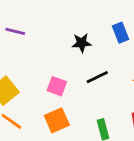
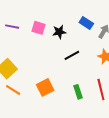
blue rectangle: (121, 33) -> (86, 23), turned -32
pink square: (57, 86) -> (39, 28), moved

